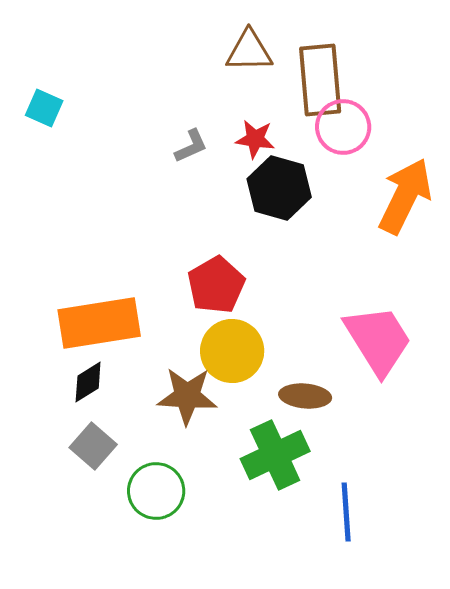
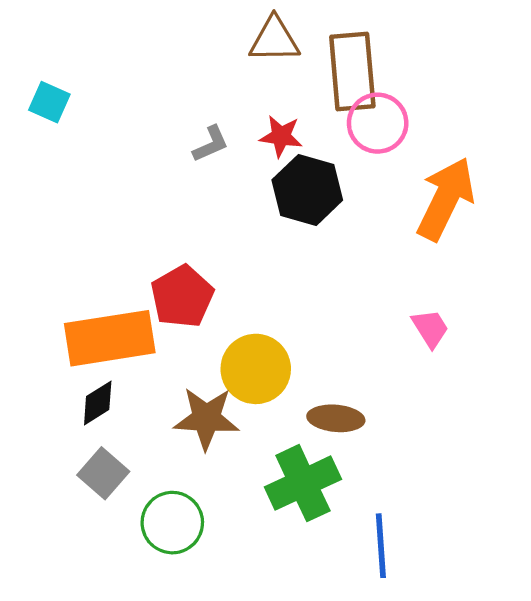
red pentagon: (216, 285) -> (182, 296), moved
pink trapezoid: (378, 340) -> (430, 328), moved, size x0.5

